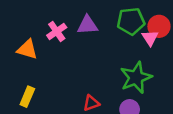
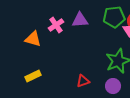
yellow rectangle: (27, 97) -> (33, 76), turned 42

